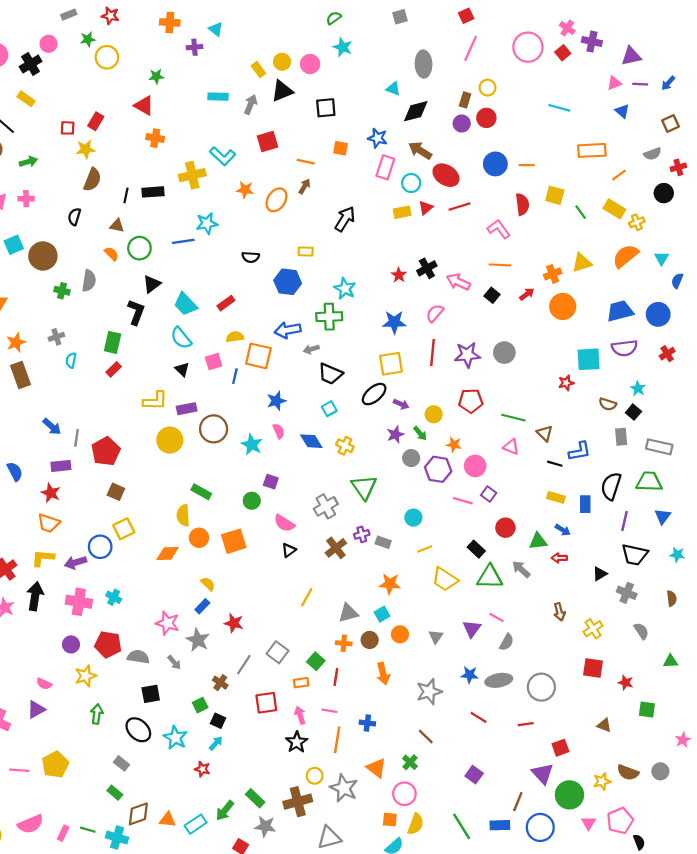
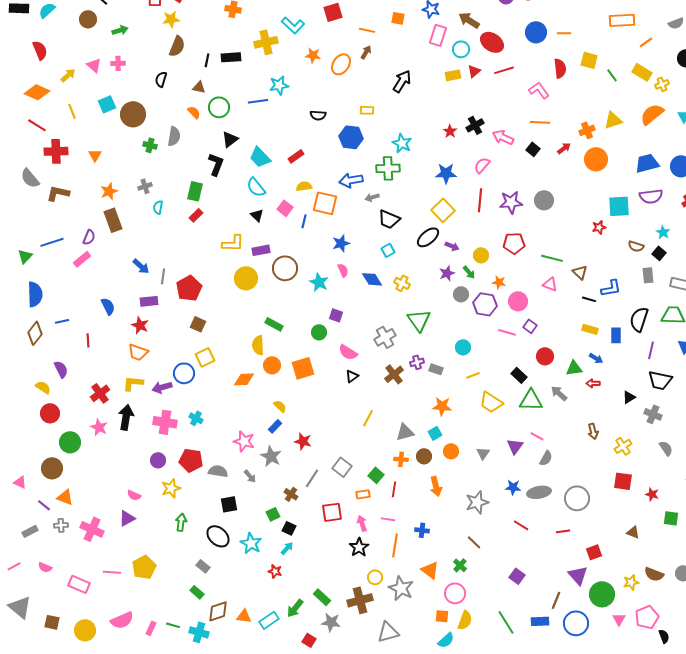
pink square: (214, 362) -> (285, 208), turned -35
yellow square: (391, 364) -> (443, 210), turned -35

